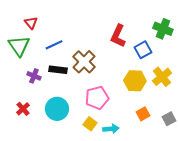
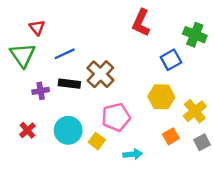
red L-shape: (118, 36) -> (141, 23), moved
purple cross: (34, 76) -> (41, 91), turned -32
yellow cross: (162, 77) -> (195, 111), moved
yellow square: (90, 124) -> (97, 141), moved

